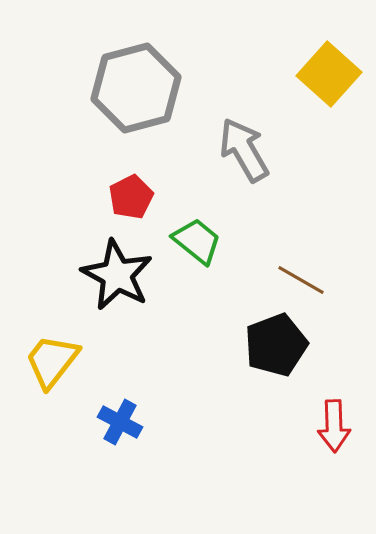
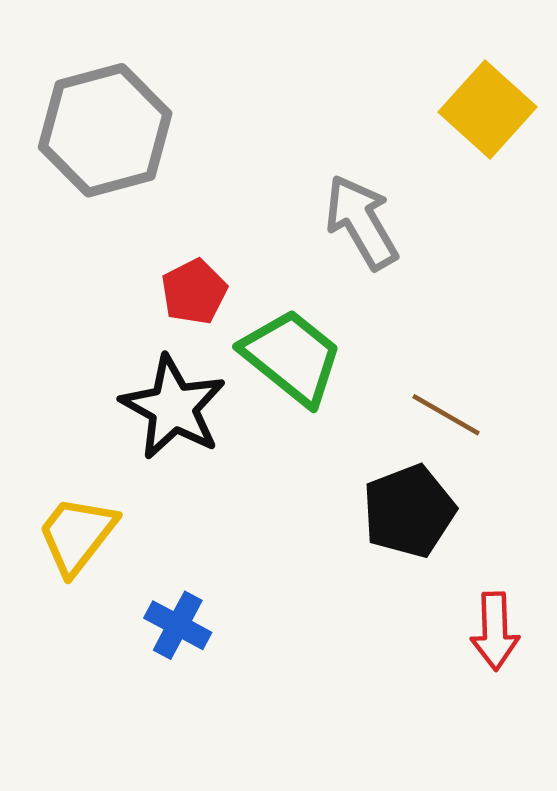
gray hexagon: (136, 88) -> (105, 130), moved
green trapezoid: (197, 241) -> (292, 357), size x1.4

